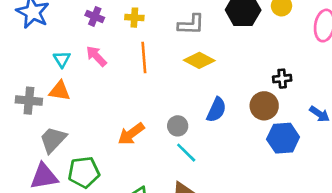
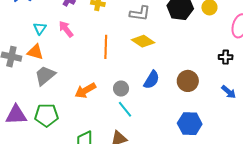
orange line: (144, 58) -> (106, 47), moved
black cross: (282, 79) -> (226, 57), moved
blue hexagon: (283, 138) -> (190, 124), moved
gray trapezoid: (53, 140) -> (45, 76), moved

